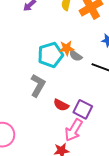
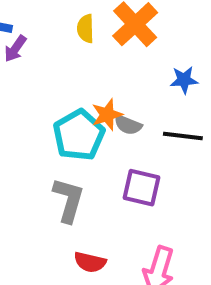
red semicircle: (61, 105) -> (90, 262), moved
purple square: (83, 109) -> (141, 188), moved

